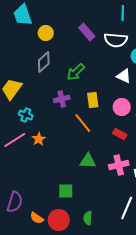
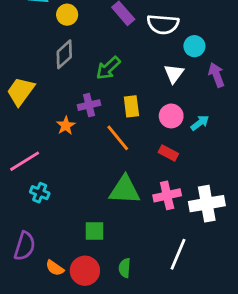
white triangle: (124, 76) -> (174, 74), turned 42
cyan cross: (26, 115) -> (40, 193), moved
orange star: (39, 139) -> (66, 126), moved
green triangle: (88, 161) -> (125, 190), size x1.4

